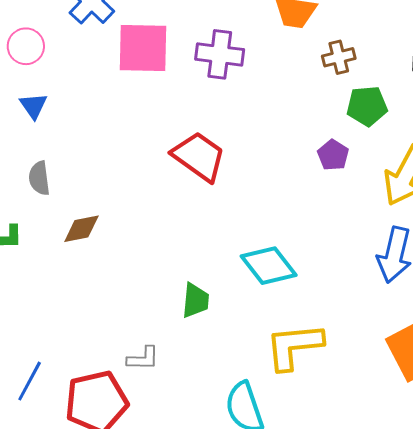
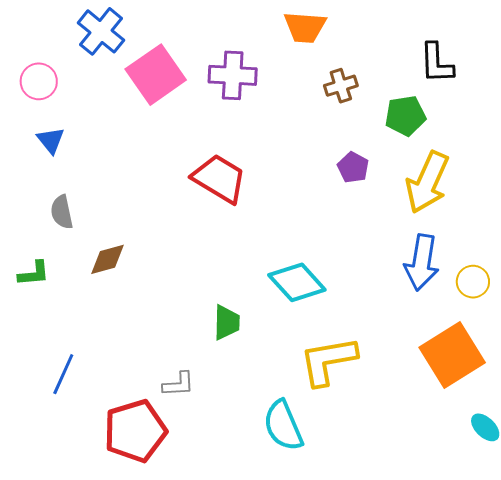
pink square: (143, 48) -> (156, 75), turned -32
brown cross: (339, 57) -> (341, 86), moved
green pentagon: (367, 106) -> (405, 116), moved
blue line: (30, 381) -> (63, 374), moved

